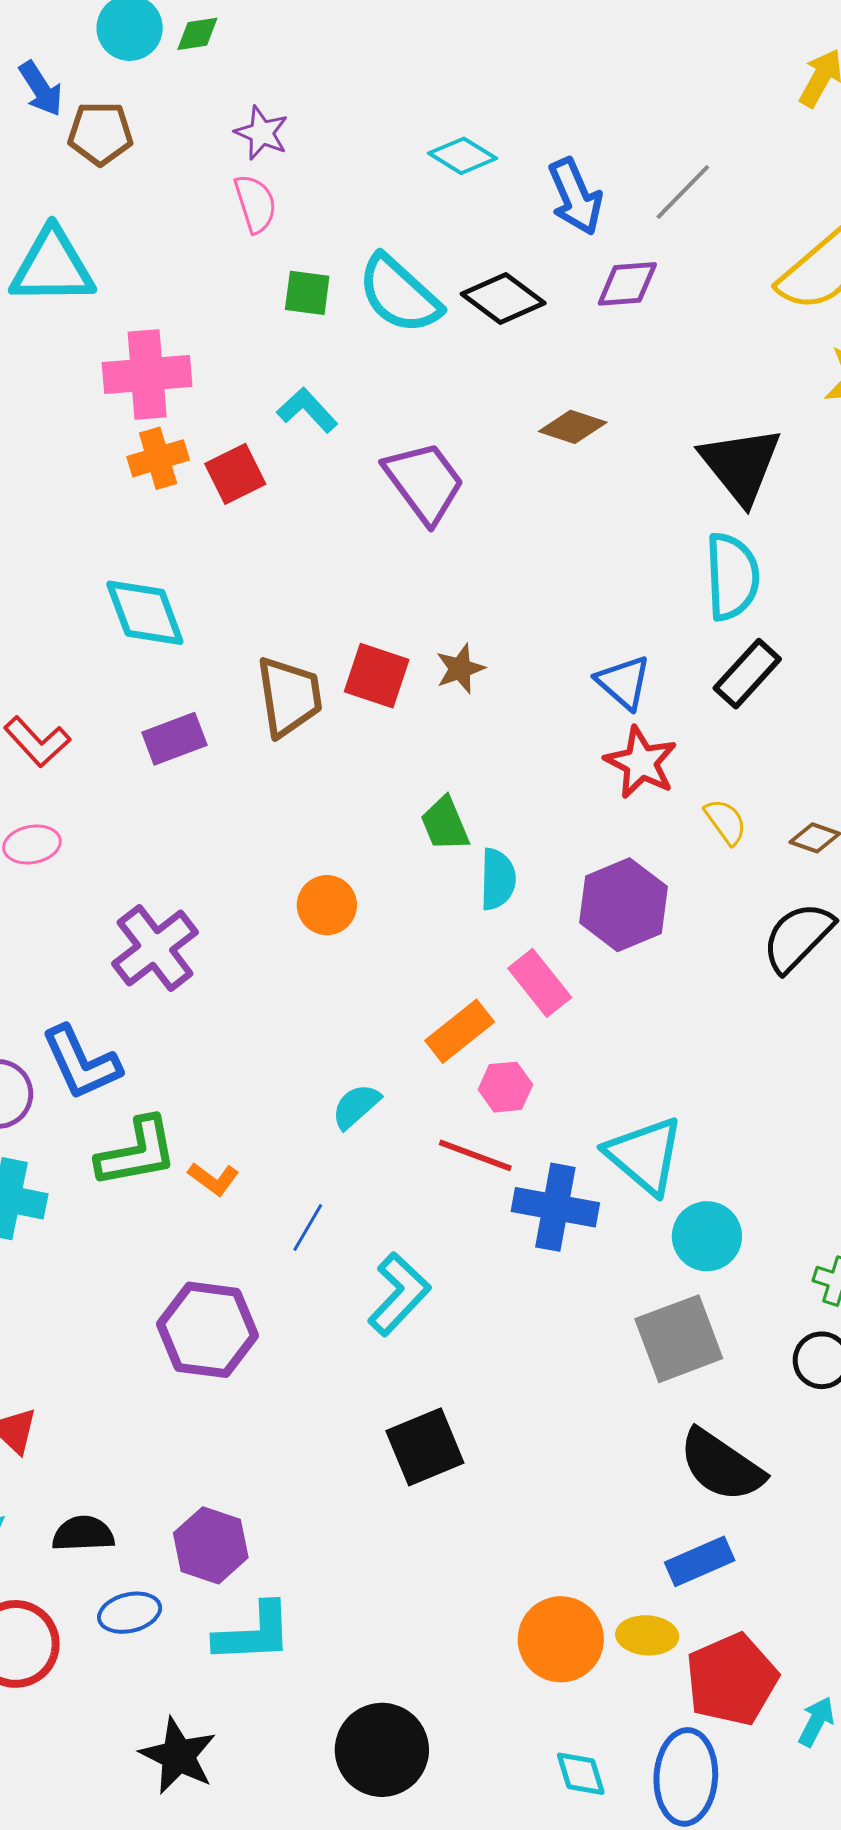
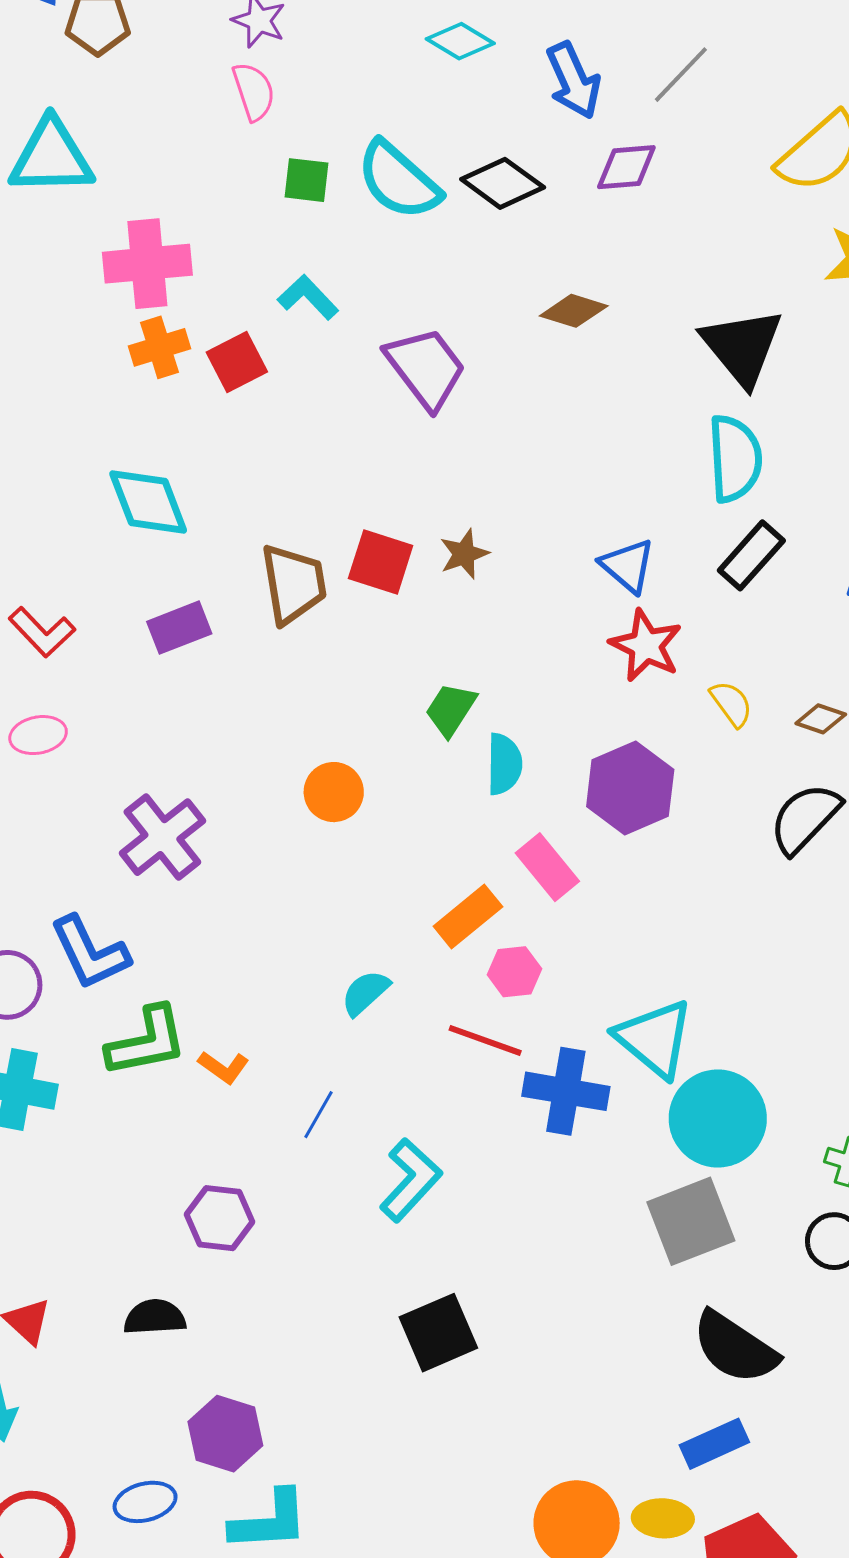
green trapezoid: (445, 824) -> (451, 709), turned 56
cyan circle: (707, 1236) -> (718, 1118), size x1.4
purple hexagon: (207, 1330) -> (220, 1218), size x0.7
black semicircle: (83, 1534) -> (155, 1317), moved

